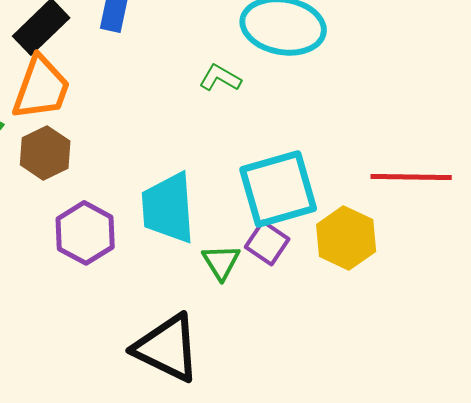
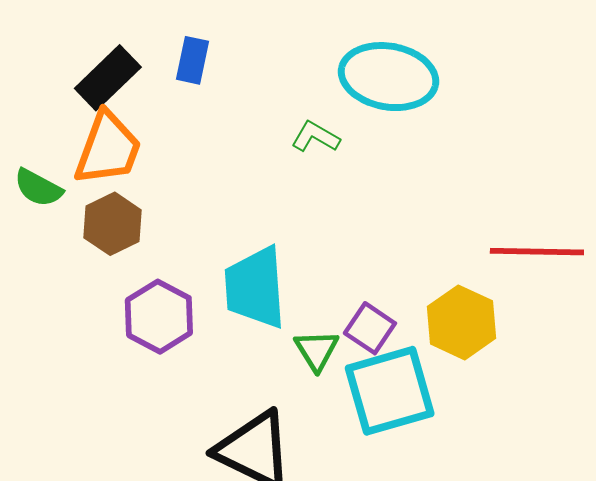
cyan square: (278, 189) -> (390, 391), moved

